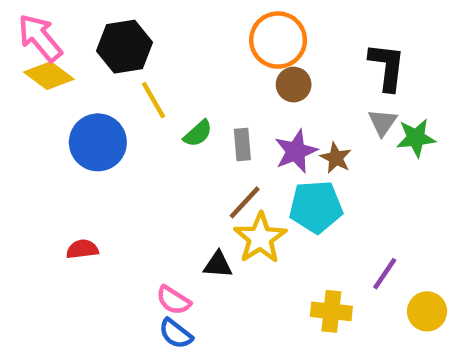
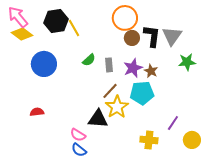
black L-shape: (387, 67) -> (152, 36), moved
yellow line: (153, 100) -> (74, 28), moved
gray triangle: (383, 122) -> (172, 36), moved, size x1.5
black triangle: (218, 265) -> (98, 119), size x1.5

